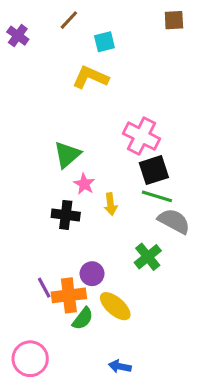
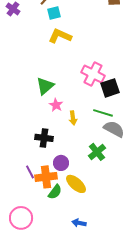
cyan square: (104, 42) -> (54, 13), moved
black square: (154, 170) -> (110, 88), moved
black cross: (66, 215) -> (44, 138), moved

